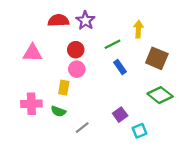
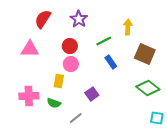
red semicircle: (58, 20) -> (43, 19), moved, turned -54
purple square: (120, 115) -> (92, 94), moved
cyan square: (140, 131) -> (157, 118), moved, turned 32

